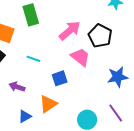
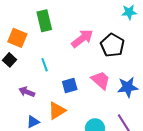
pink trapezoid: (80, 57) -> (101, 80), moved
cyan line: (33, 59) -> (45, 65), turned 48

